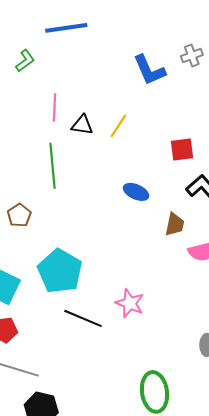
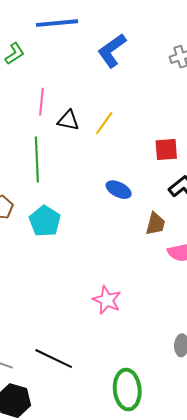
blue L-shape: (149, 70) -> (112, 51), moved, turned 75
cyan pentagon: (60, 271) -> (45, 221), moved, size x0.7
black line: (83, 318) -> (54, 359), moved

